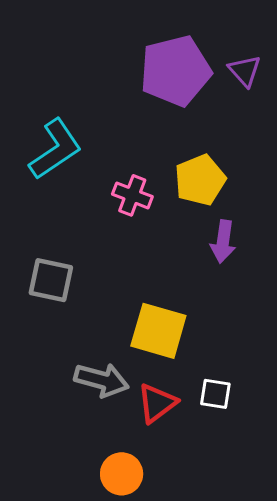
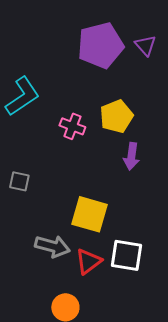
gray square: (51, 280) -> (19, 181), size x0.7
white square: (215, 394) -> (126, 255), size x1.6

